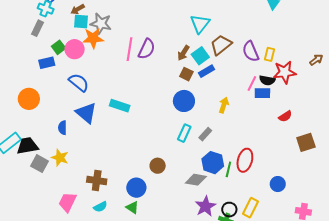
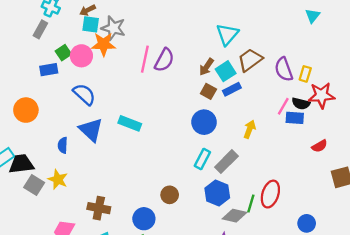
gray rectangle: (205, 134) -> (226, 162), size x1.5
blue hexagon: (213, 163) -> (217, 193), moved
gray diamond: (196, 180) -> (235, 216), moved

